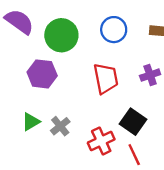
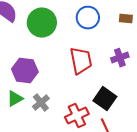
purple hexagon: (42, 74) -> (25, 71), moved

